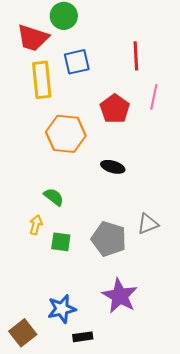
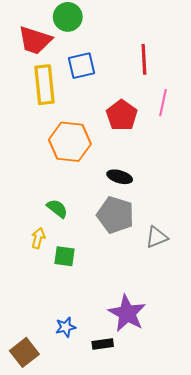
gray pentagon: (109, 239) -> (115, 215), moved
blue star: (62, 309) -> (66, 327), size x0.7
black rectangle: (83, 337) -> (103, 344), moved

